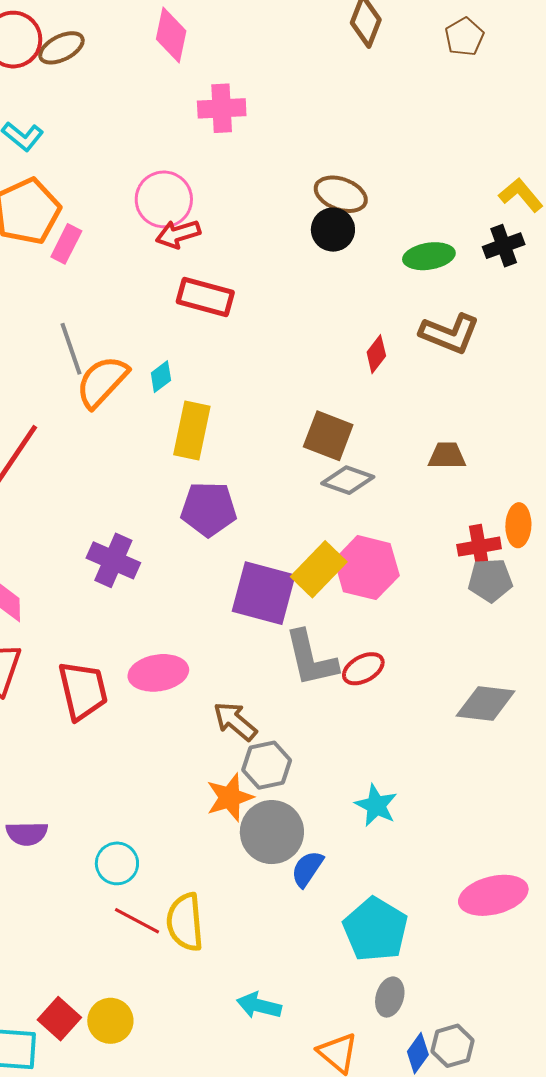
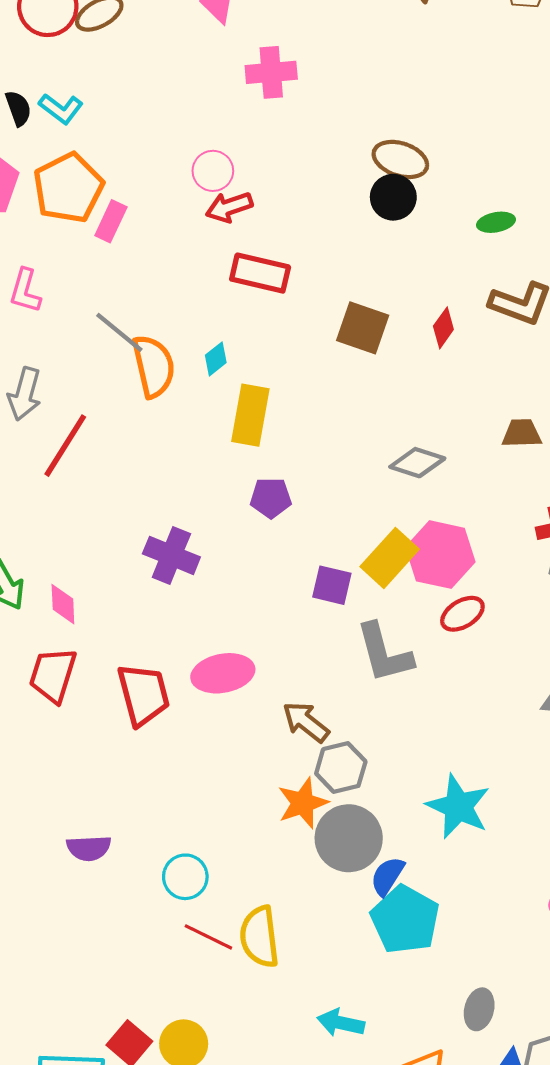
pink circle: (164, 199) -> (213, 171), size x0.7
green ellipse: (429, 256) -> (496, 222), size x0.7
gray line: (71, 349) -> (119, 332), turned -30
orange semicircle: (102, 382) -> (154, 366), turned 126
brown square: (328, 436) -> (363, 328), moved
purple pentagon: (209, 509) -> (271, 498), size x0.7
purple square: (264, 593) -> (332, 585), size x0.6
red ellipse: (363, 669) -> (462, 614), moved
cyan star: (376, 805) -> (458, 807), size x1.4
cyan pentagon: (375, 929) -> (405, 920), moved

